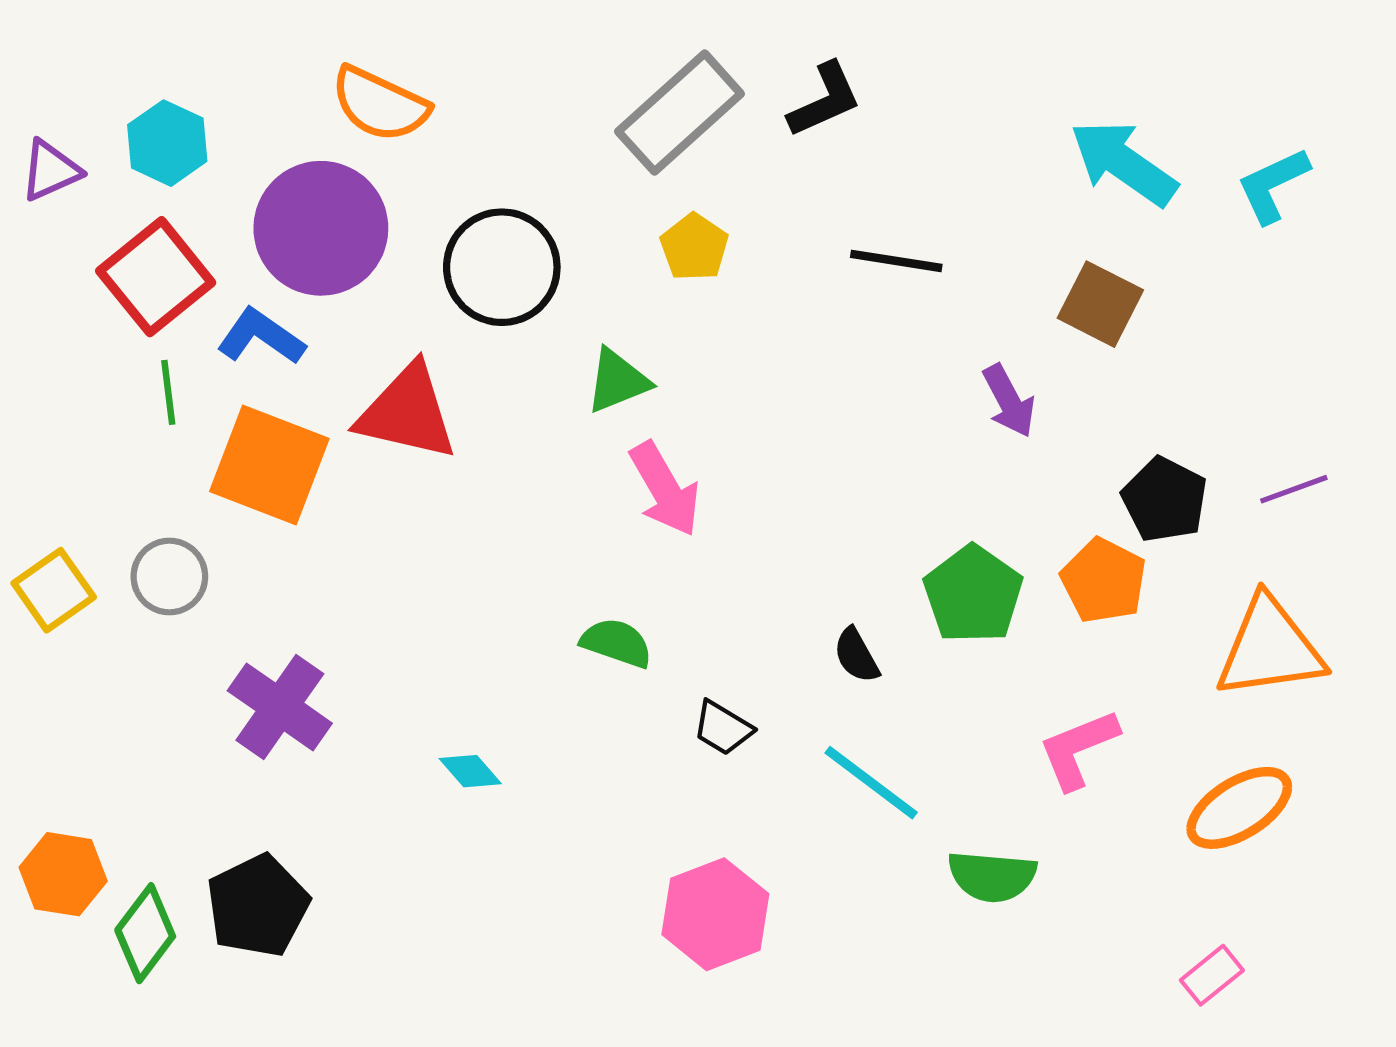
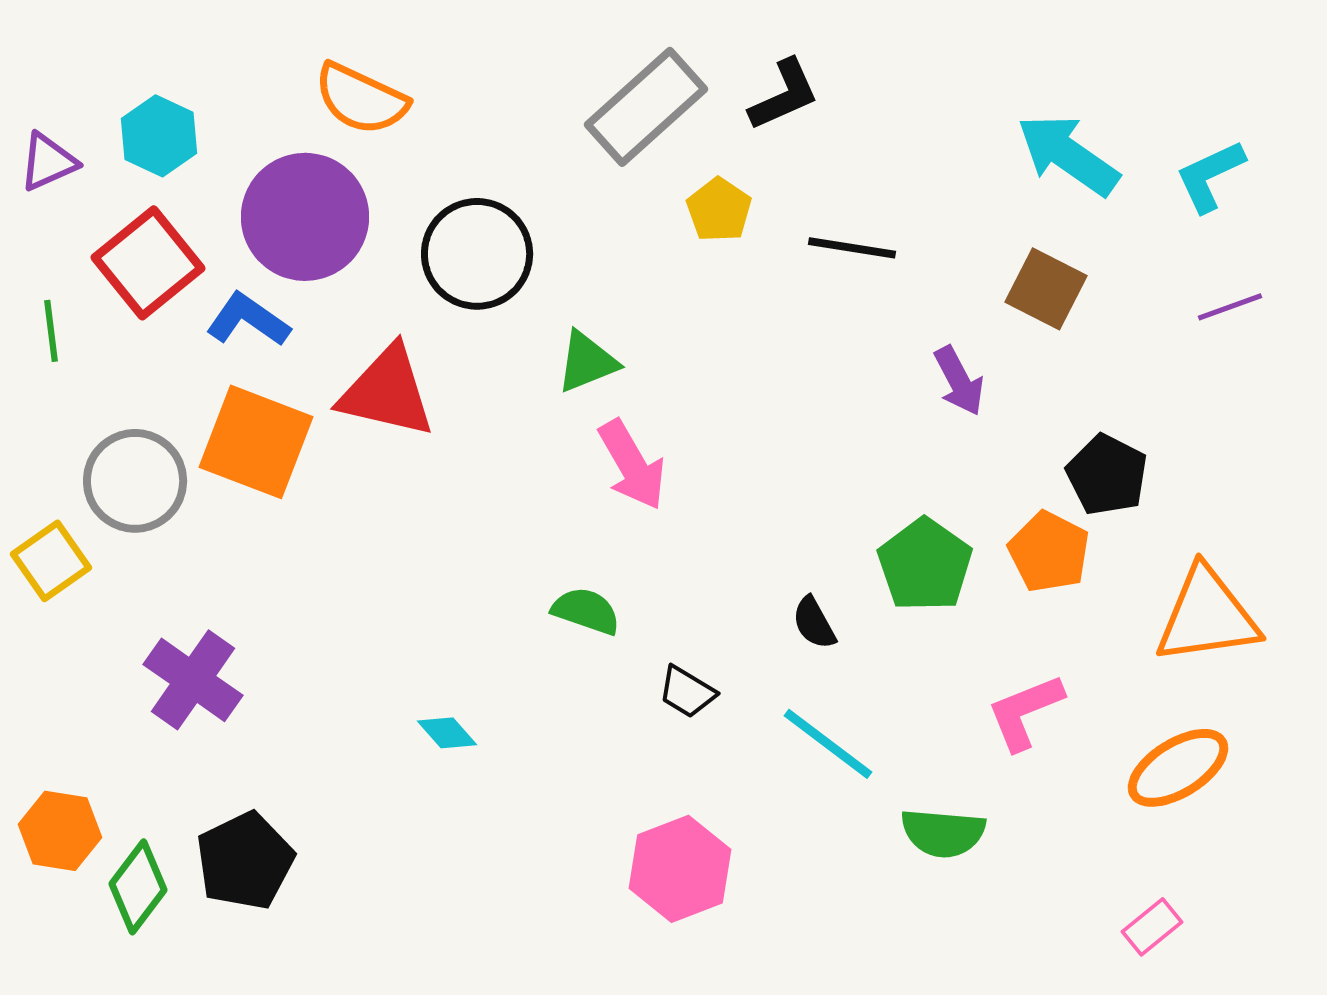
yellow pentagon: (694, 247) -> (719, 210), moved
green line: (168, 392) -> (51, 331), moved
purple line: (1294, 489) -> (1230, 307), moved
gray circle: (169, 576) -> (135, 481), moved, size x1.4
purple cross: (280, 707) -> (193, 680), moved

